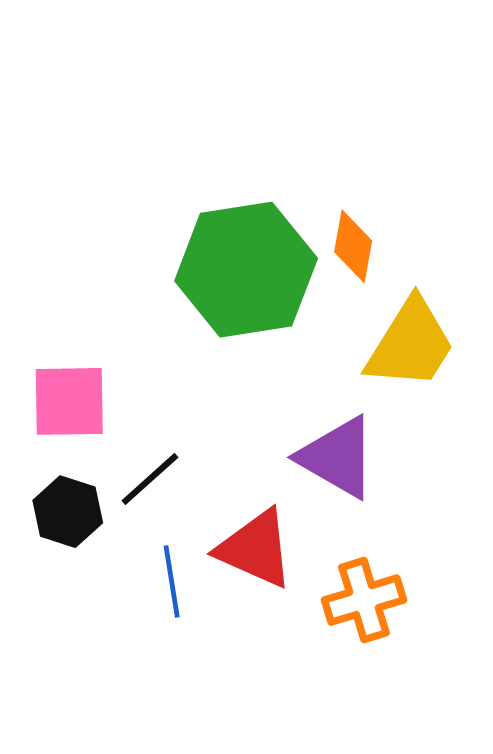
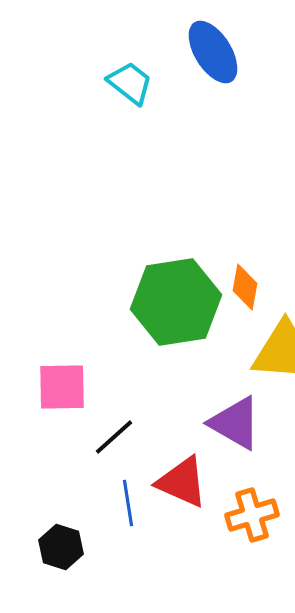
black hexagon: (68, 512) -> (61, 547), moved

